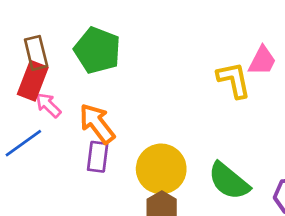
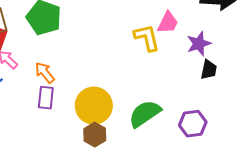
orange arrow: (97, 124) -> (45, 73), size x0.7
green semicircle: (229, 181) -> (145, 114), turned 108

